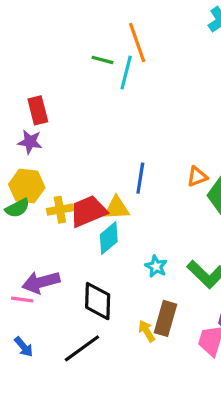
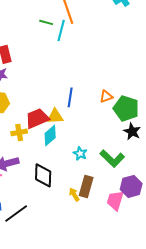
yellow cross: (60, 210) -> (19, 132), moved
black line: (82, 348) -> (16, 213), moved

